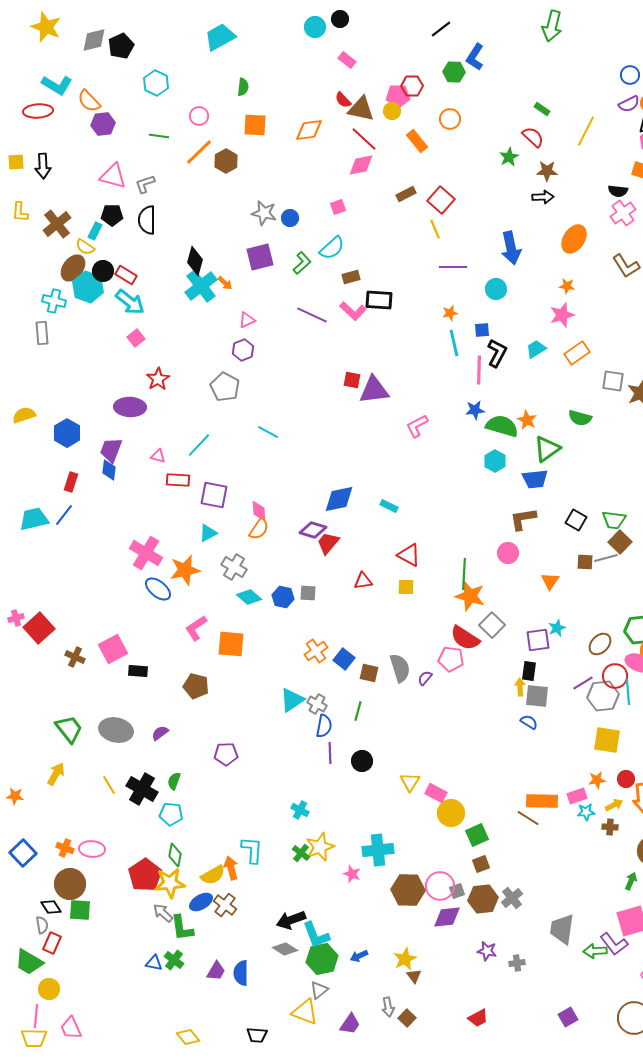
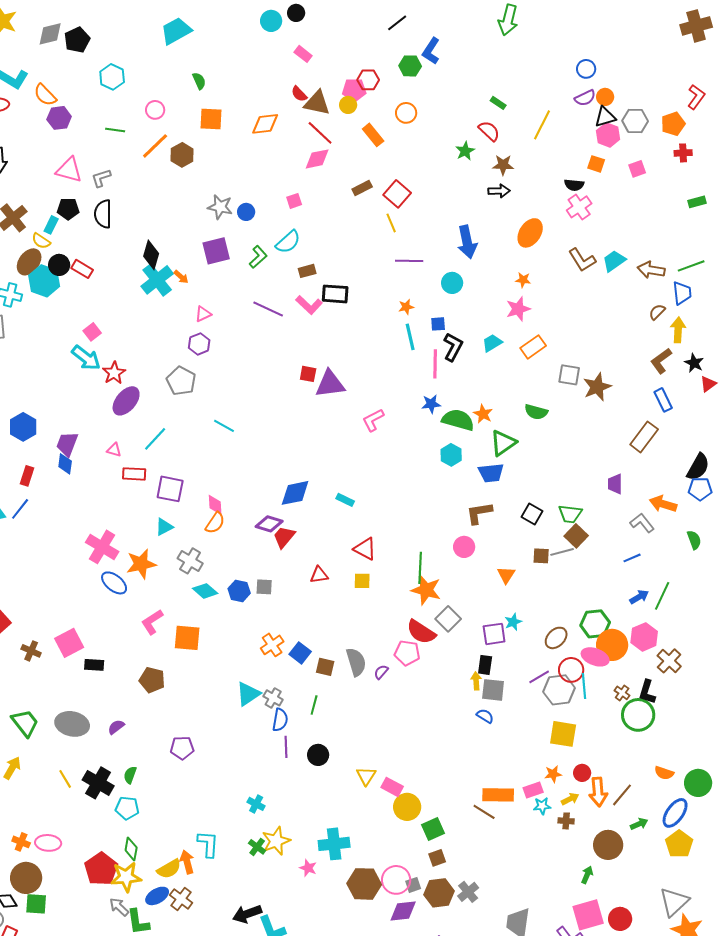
green semicircle: (243, 87) -> (199, 81), turned -30
cyan arrow: (130, 302) -> (86, 358), moved
purple ellipse: (130, 407) -> (126, 401), moved, turned -52

